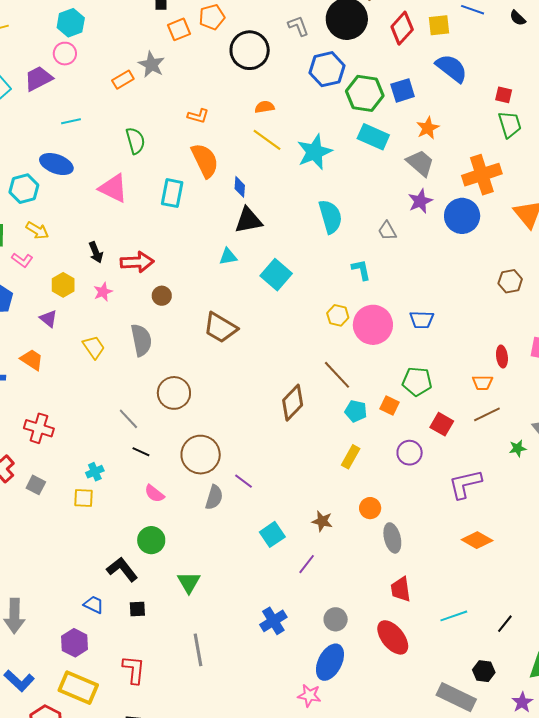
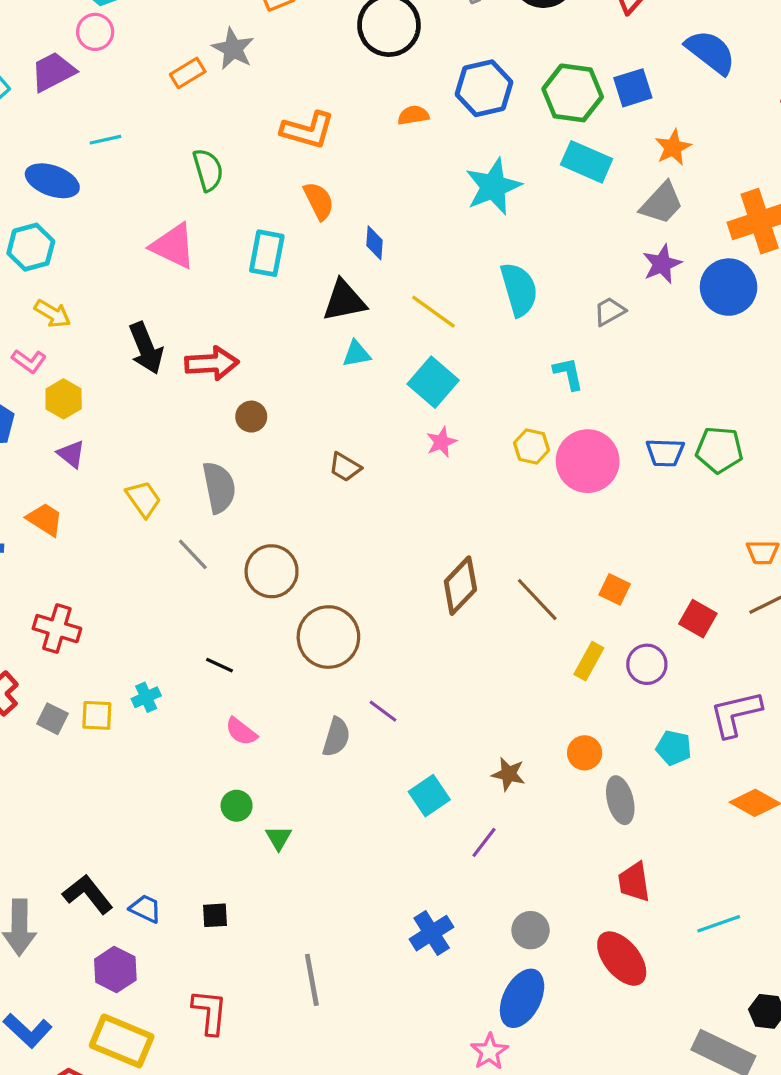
blue hexagon: (327, 69) -> (484, 88), moved
orange L-shape: (198, 116) -> (308, 130), size x1.6
yellow line: (267, 140) -> (433, 312), moved
orange semicircle: (205, 160) -> (319, 201), size x0.7
gray trapezoid: (420, 163) -> (662, 203), turned 92
blue ellipse: (56, 164) -> (52, 181), moved
black triangle: (248, 220) -> (344, 301), moved
gray trapezoid: (387, 231) -> (610, 311), turned 90
black arrow: (96, 252) -> (146, 348), size x1.5
yellow hexagon: (63, 285) -> (64, 399), moved
pink star: (103, 292) -> (441, 442), moved
brown trapezoid: (220, 328) -> (345, 467), size x0.6
brown line: (337, 375) -> (537, 600), moved
green pentagon: (417, 381) -> (719, 450), moved
cyan pentagon: (356, 411) -> (674, 748), moved
gray line: (128, 419) -> (193, 554), moved
brown circle: (201, 455) -> (328, 637), moved
yellow rectangle: (351, 457) -> (589, 661), moved
yellow square: (83, 498) -> (97, 715), moved
green circle: (151, 540) -> (237, 806), size x0.7
black L-shape: (122, 569) -> (88, 894), moved
green triangle: (189, 582) -> (279, 838), moved, size x0.7
pink star: (309, 695) -> (489, 1052), turned 30

